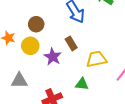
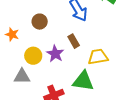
yellow circle: (30, 46) -> (33, 56), moved
green triangle: (82, 84) -> (83, 81), size x1.6

